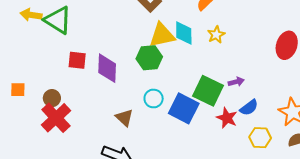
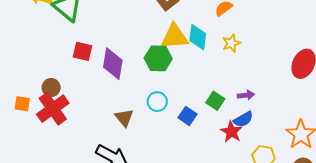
orange square: (18, 90) -> (22, 104), moved
green square: (208, 91) -> (215, 101), size x0.6
blue square: (184, 108) -> (187, 116), size x0.6
blue semicircle: (249, 108) -> (243, 119), moved

